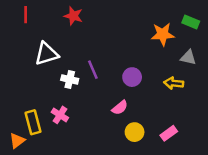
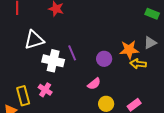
orange star: (163, 34) -> (129, 50), moved
gray triangle: (188, 57) -> (150, 43), turned -40
white cross: (70, 79) -> (53, 61), size x1.5

